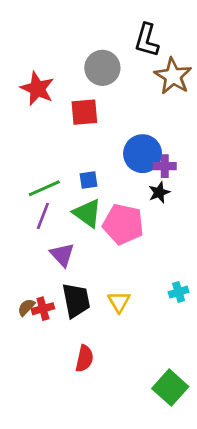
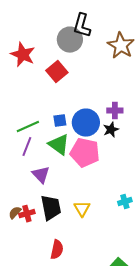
black L-shape: (147, 40) -> (82, 26), moved
red square: (84, 112) -> (57, 72), turned -35
blue circle: (143, 154) -> (86, 123), moved

